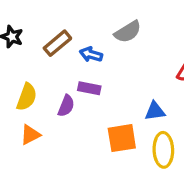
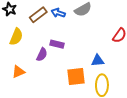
blue arrow: (91, 54) -> (58, 13), moved
yellow semicircle: (27, 97) -> (16, 37), moved

